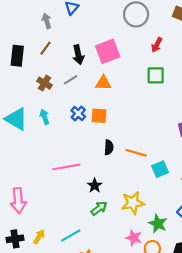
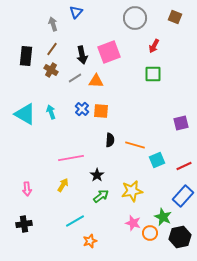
brown cross: (45, 83) -> (51, 70), moved
orange triangle: (103, 83) -> (96, 81), moved
pink arrow: (18, 201) -> (27, 189), size x0.6
green star: (158, 224) -> (163, 217), moved
yellow arrow: (39, 237) -> (63, 185), moved

